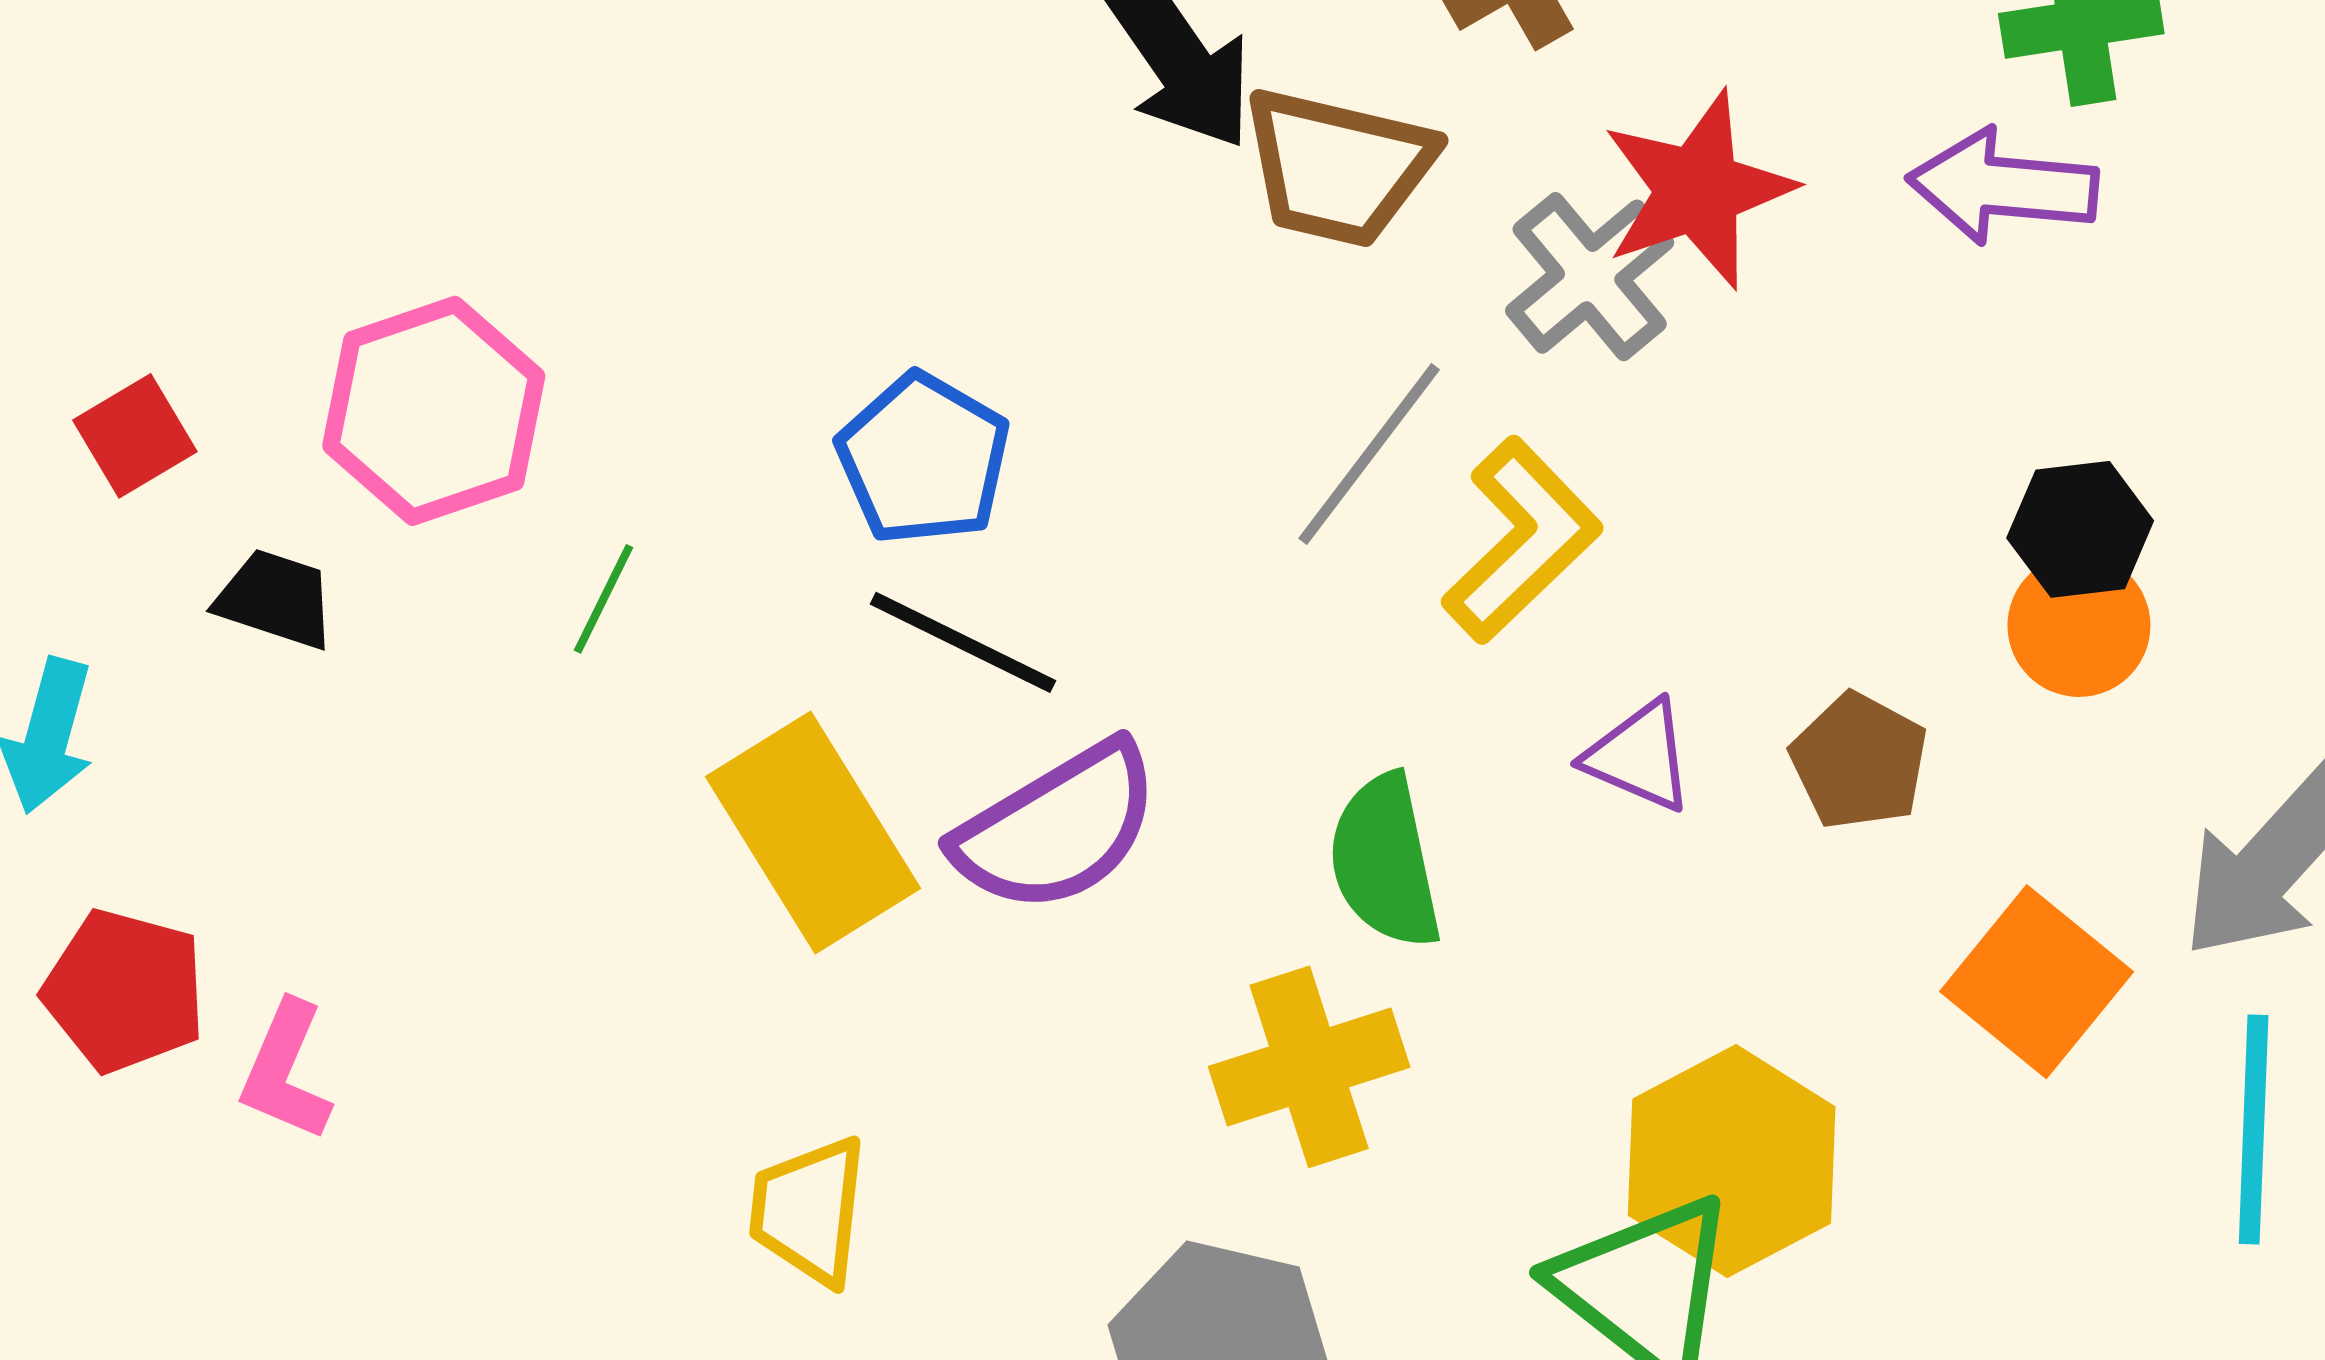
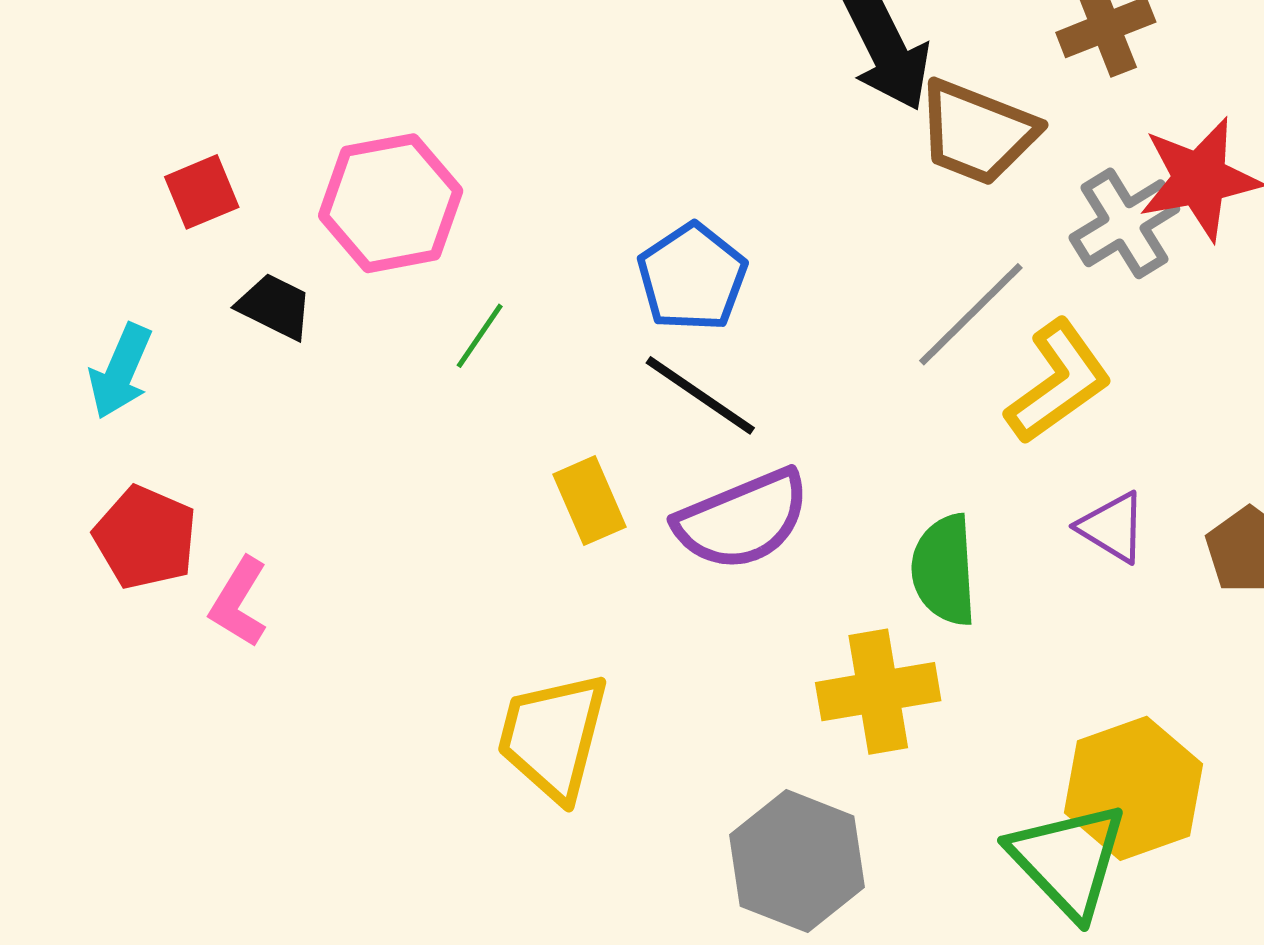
yellow rectangle: (813, 833) -> (590, 501), size x0.6
yellow trapezoid: (809, 1211) -> (553, 736), size x1.4

